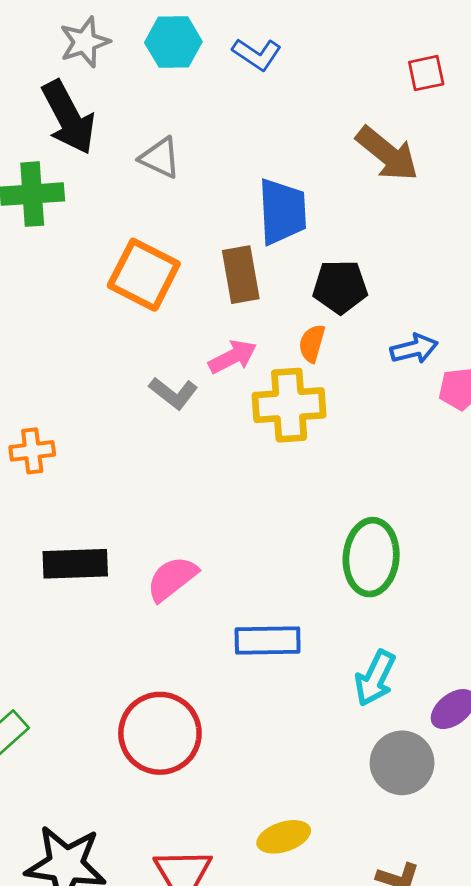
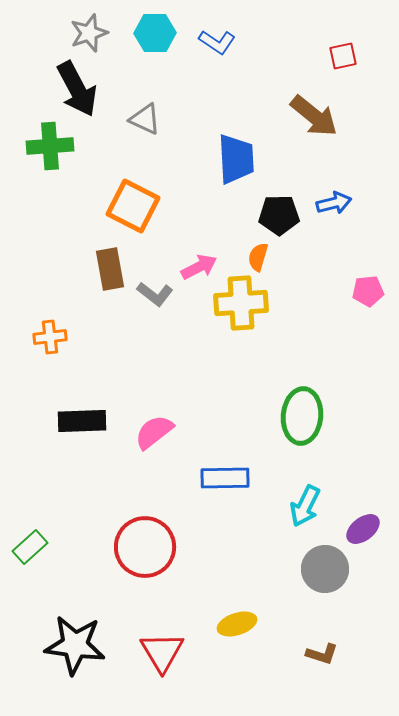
brown rectangle: (241, 275) -> (110, 269), moved
blue arrow: (414, 349) -> (334, 203), moved

